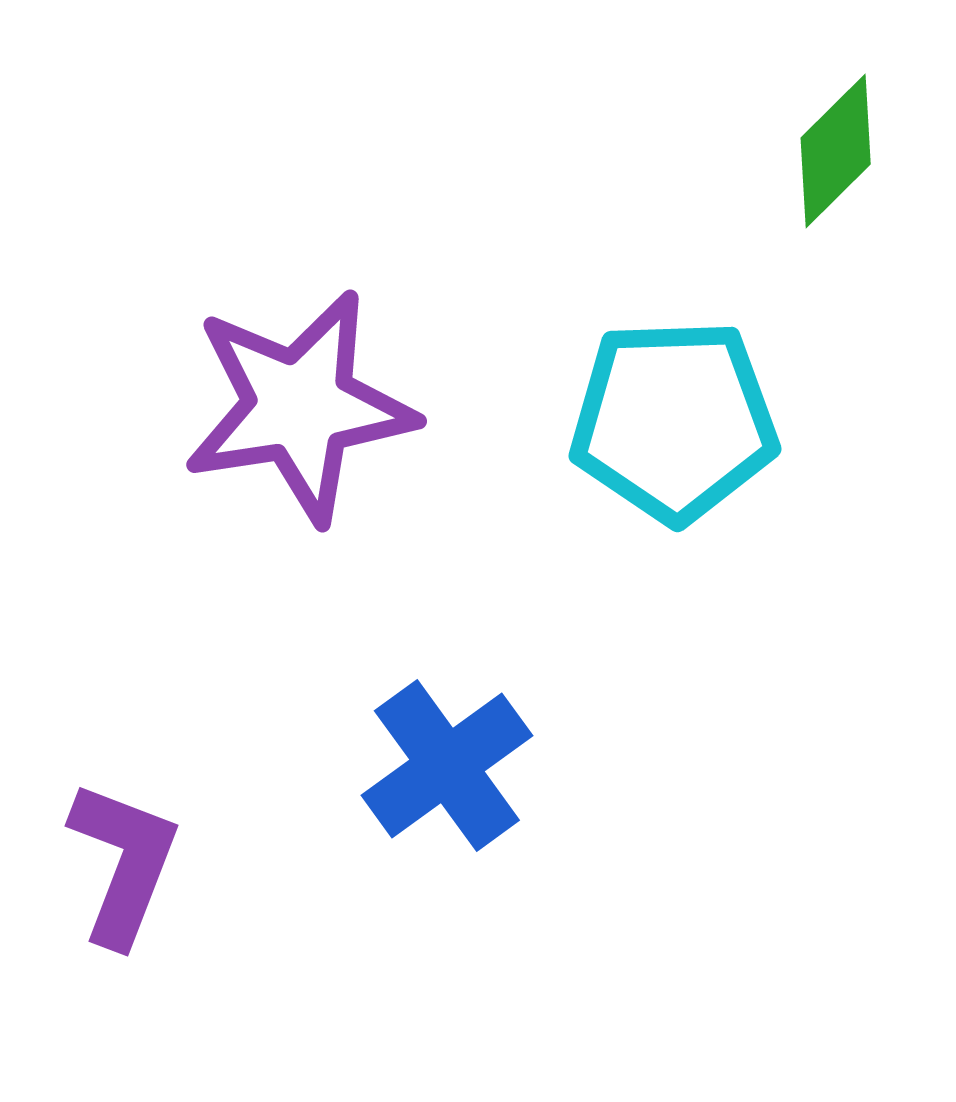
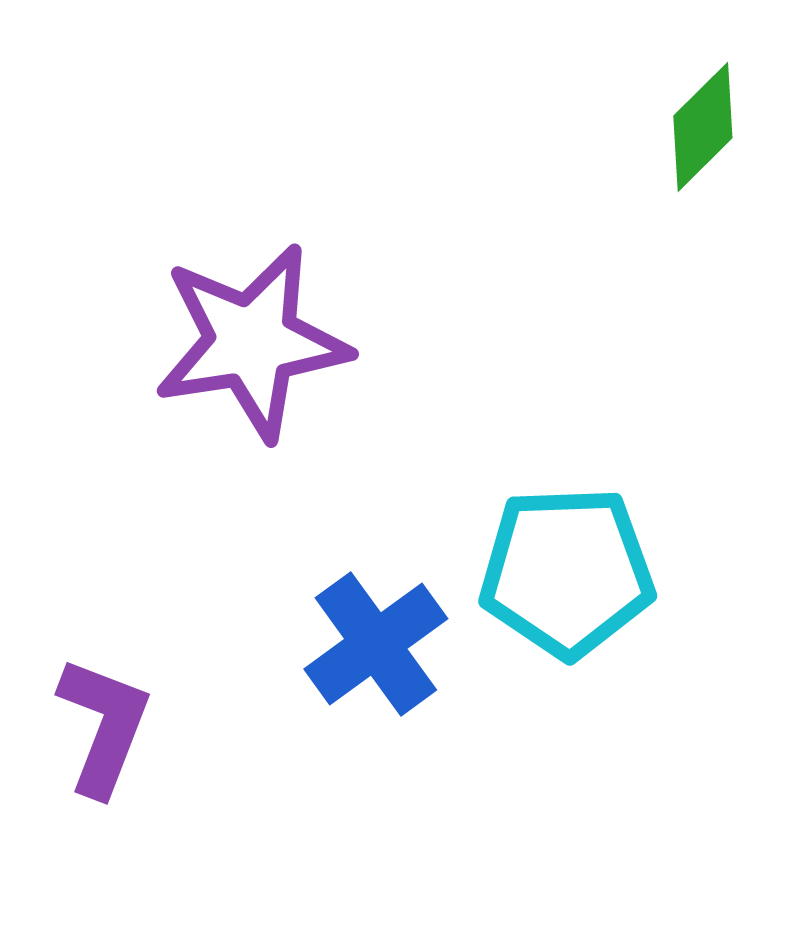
cyan pentagon: (674, 421) -> (567, 572), moved

